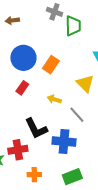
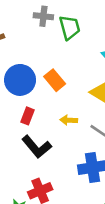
orange rectangle: (51, 65) -> (55, 80), turned -60
black L-shape: (36, 129) -> (37, 147), moved

